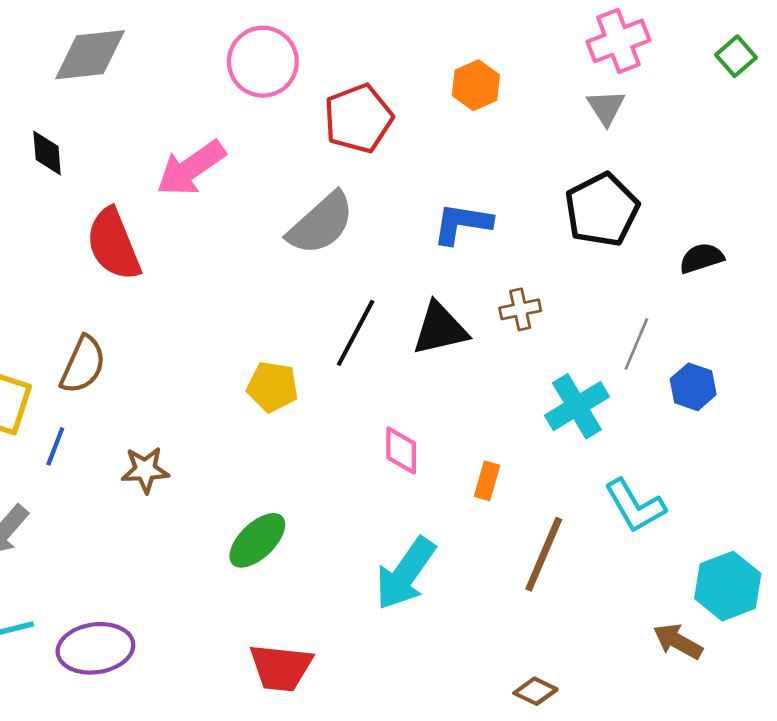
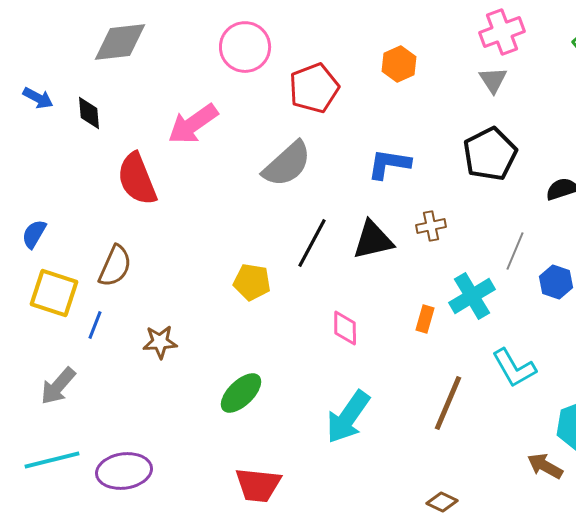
orange rectangle: (487, 481) -> (425, 319), moved

